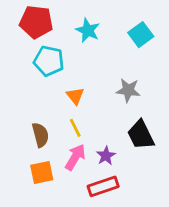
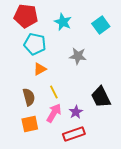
gray star: (128, 90) -> (78, 56), moved
orange triangle: (75, 96) -> (40, 69), moved, turned 40

